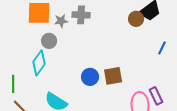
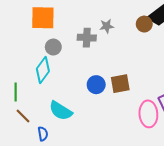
gray cross: (81, 15) -> (87, 38), moved
gray star: (61, 21) -> (107, 26), moved

